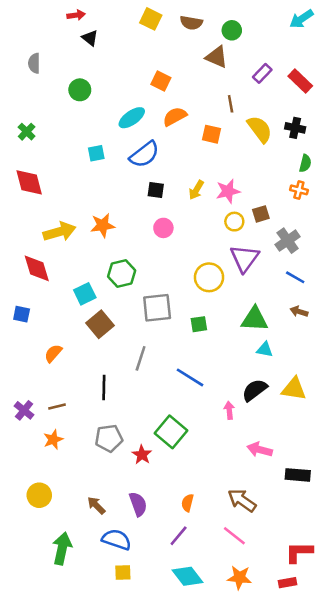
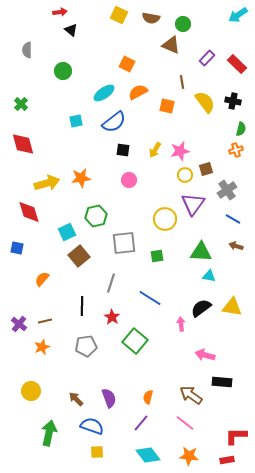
orange cross: (299, 190) -> (236, 150), turned -32
red star: (142, 455) -> (112, 317), moved
black rectangle: (298, 475) -> (222, 382), moved

